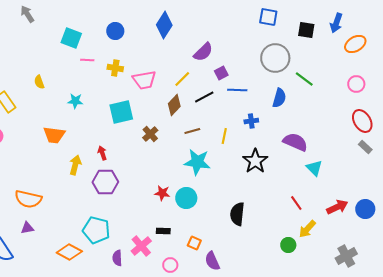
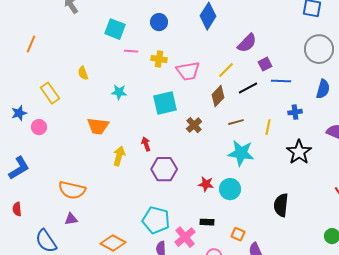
purple hexagon: (105, 182) -> (164, 169), moved
cyan pentagon: (96, 230) -> (156, 220), moved

